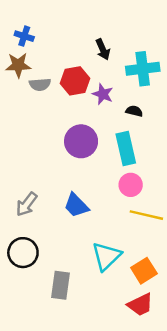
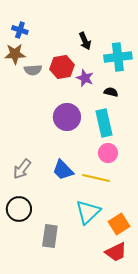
yellow line: (146, 215) -> (96, 178), moved

